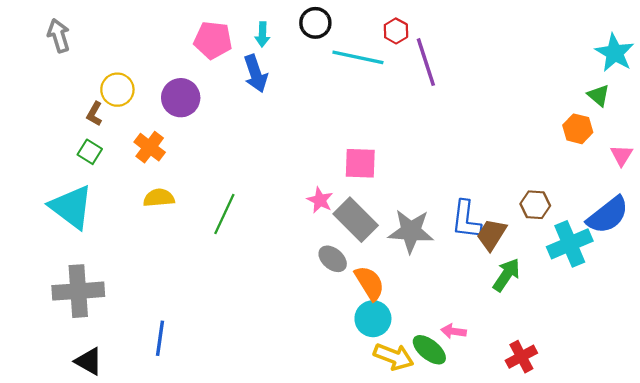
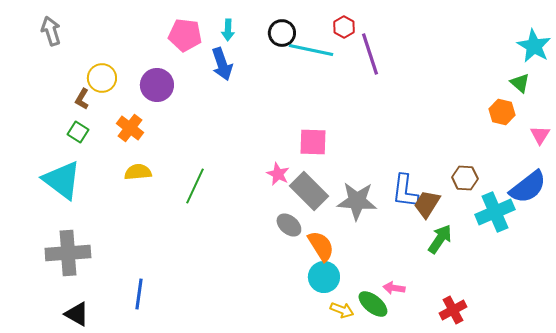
black circle: (315, 23) -> (282, 33), moved
yellow arrow: (394, 357) -> (342, 310), size x0.7

